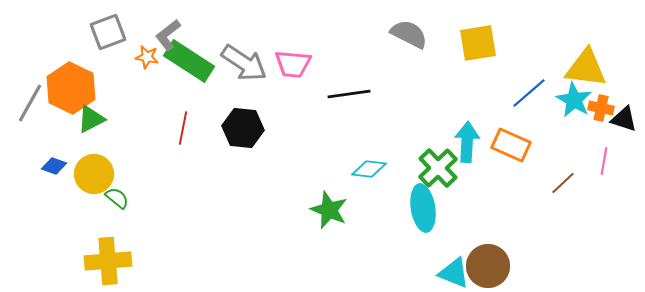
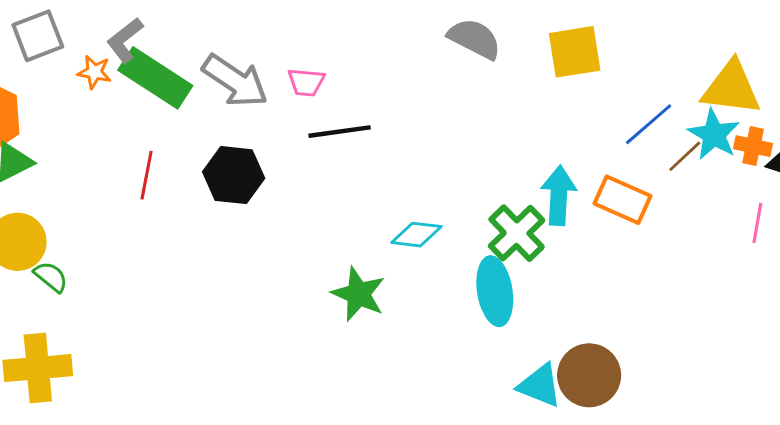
pink trapezoid: (293, 64) -> (306, 82), size x0.7
black line: (349, 94) -> (340, 132), moved
brown line: (563, 183) -> (685, 156), moved

